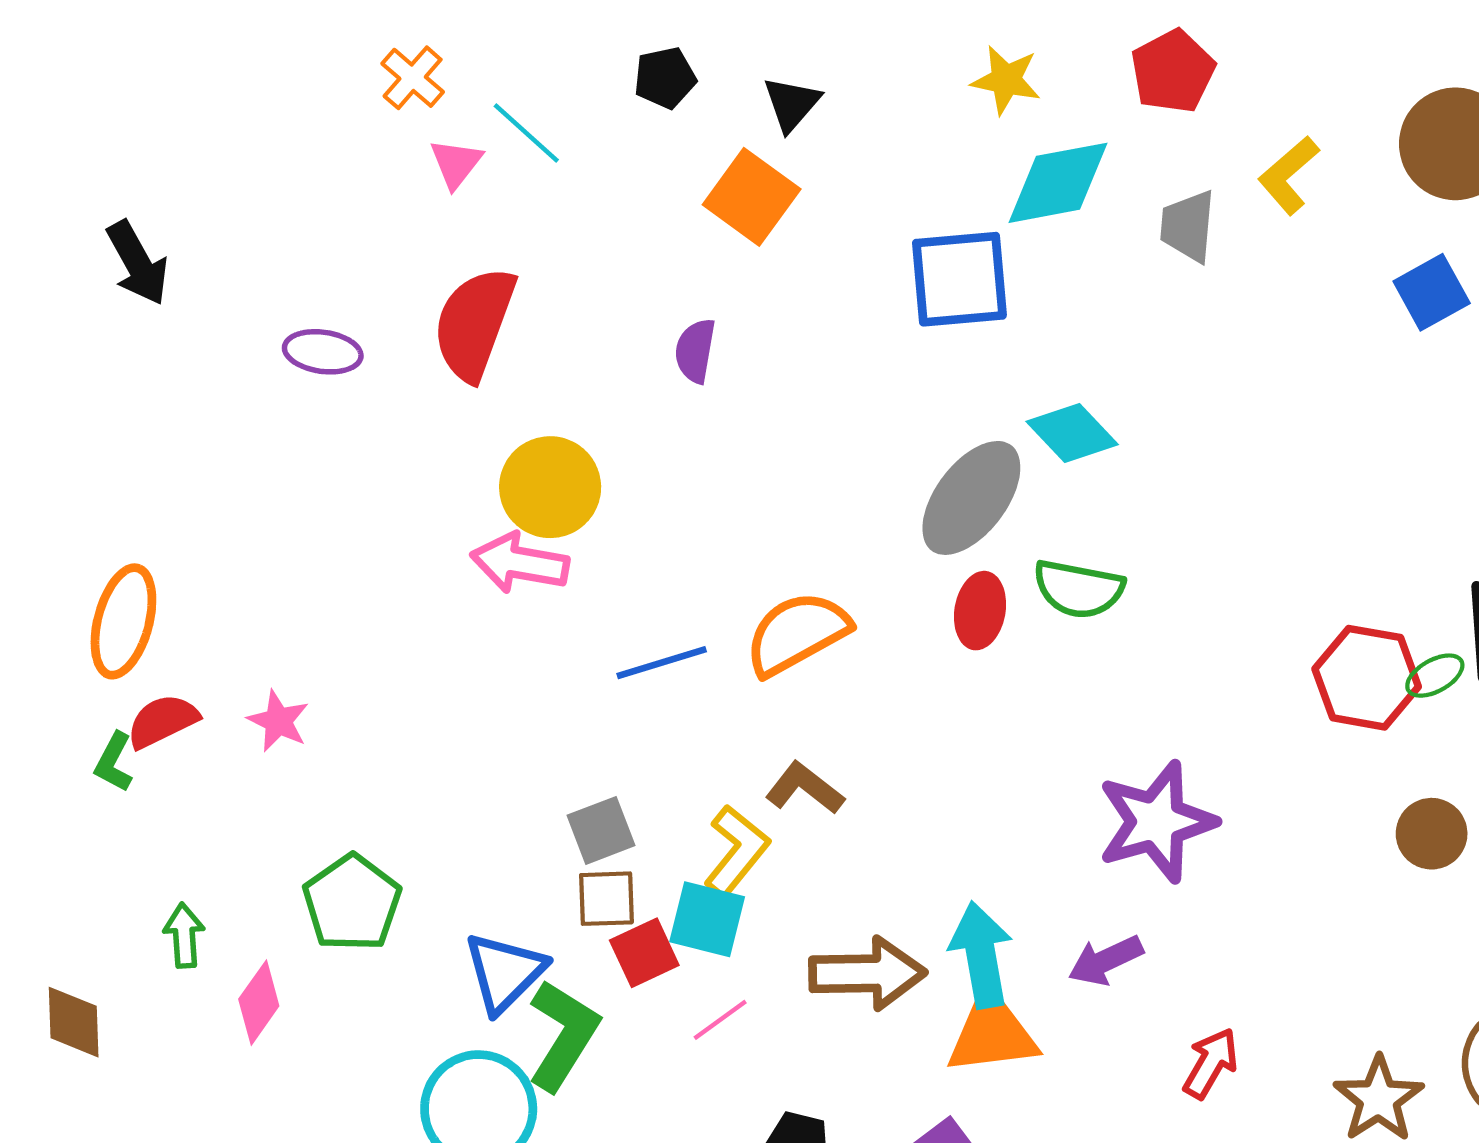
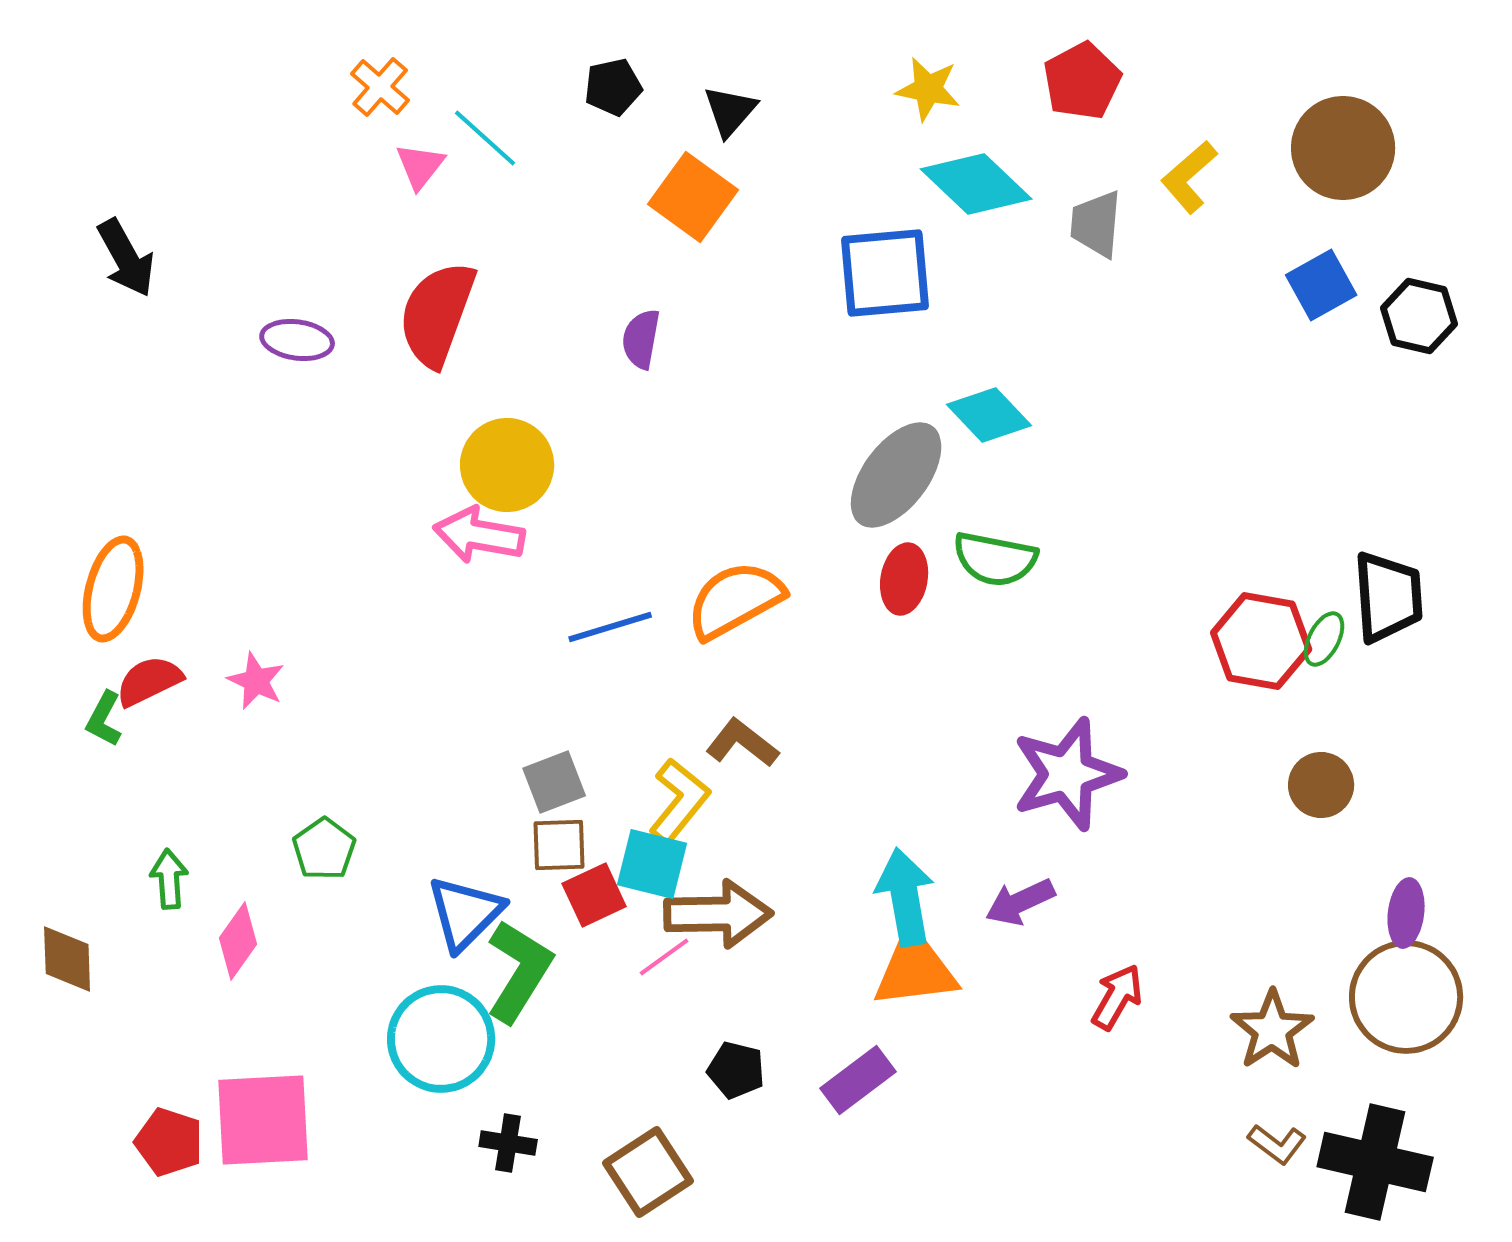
cyan diamond: (1058, 183) -> (976, 184), turned 54
green ellipse: (1435, 676) -> (1324, 639), turned -34
green pentagon: (352, 903) -> (324, 849), size x0.7
brown arrow: (867, 973) -> (718, 914), moved

